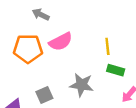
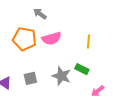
yellow line: (107, 46) -> (88, 41), moved
green rectangle: (116, 70) -> (82, 69), moved

